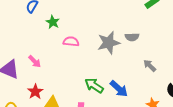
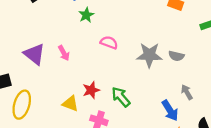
green star: (53, 22) -> (86, 15), moved
blue arrow: (119, 89) -> (170, 110), moved
red star: (35, 92) -> (91, 90), moved

